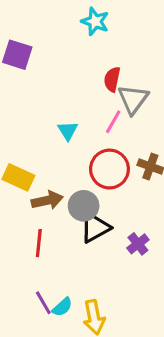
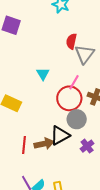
pink line: (113, 122) -> (74, 82), moved
brown arrow: (47, 200) -> (44, 144), moved
gray circle: (84, 206) -> (77, 119), moved

